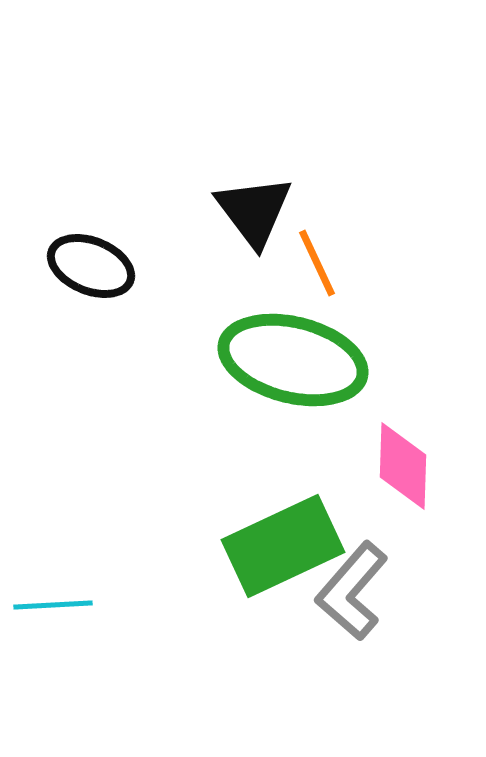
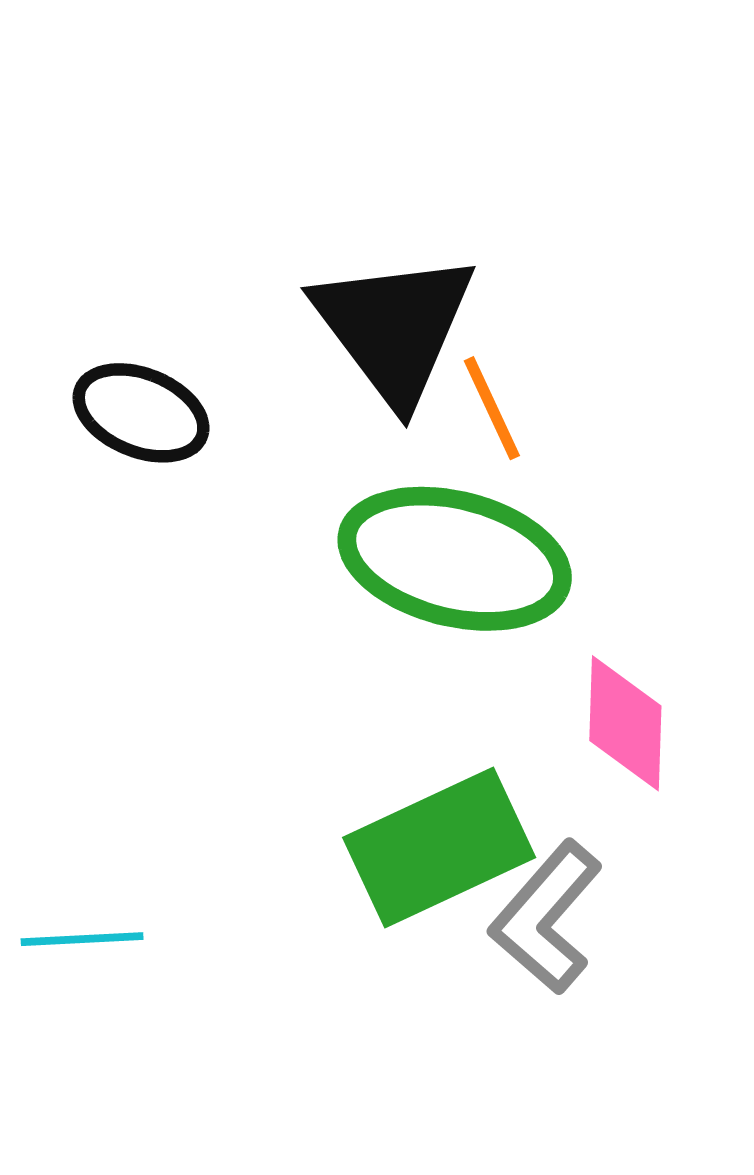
black triangle: (254, 211) -> (394, 327), size x1.4

